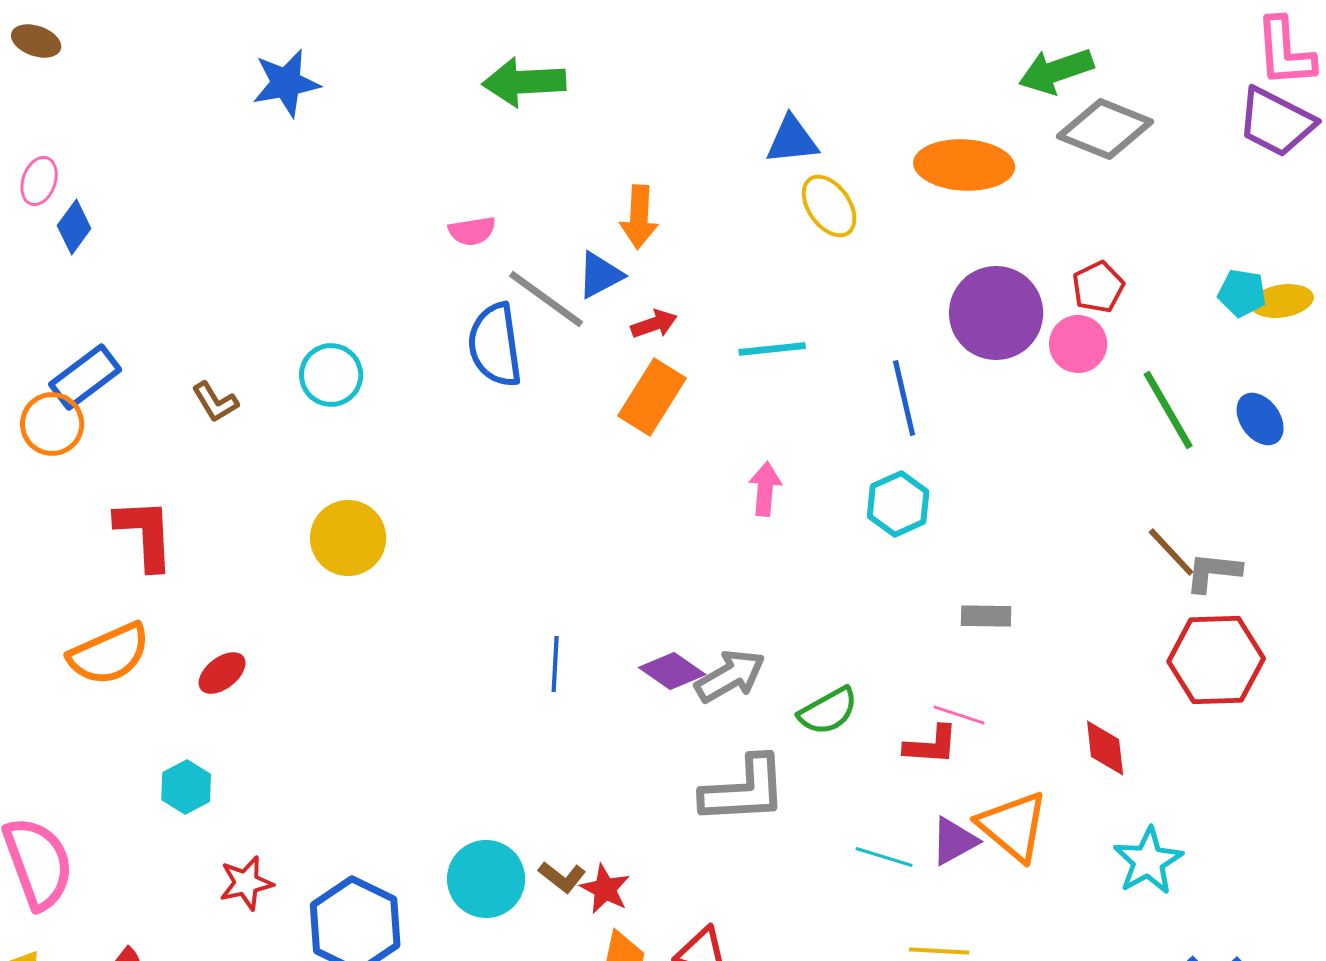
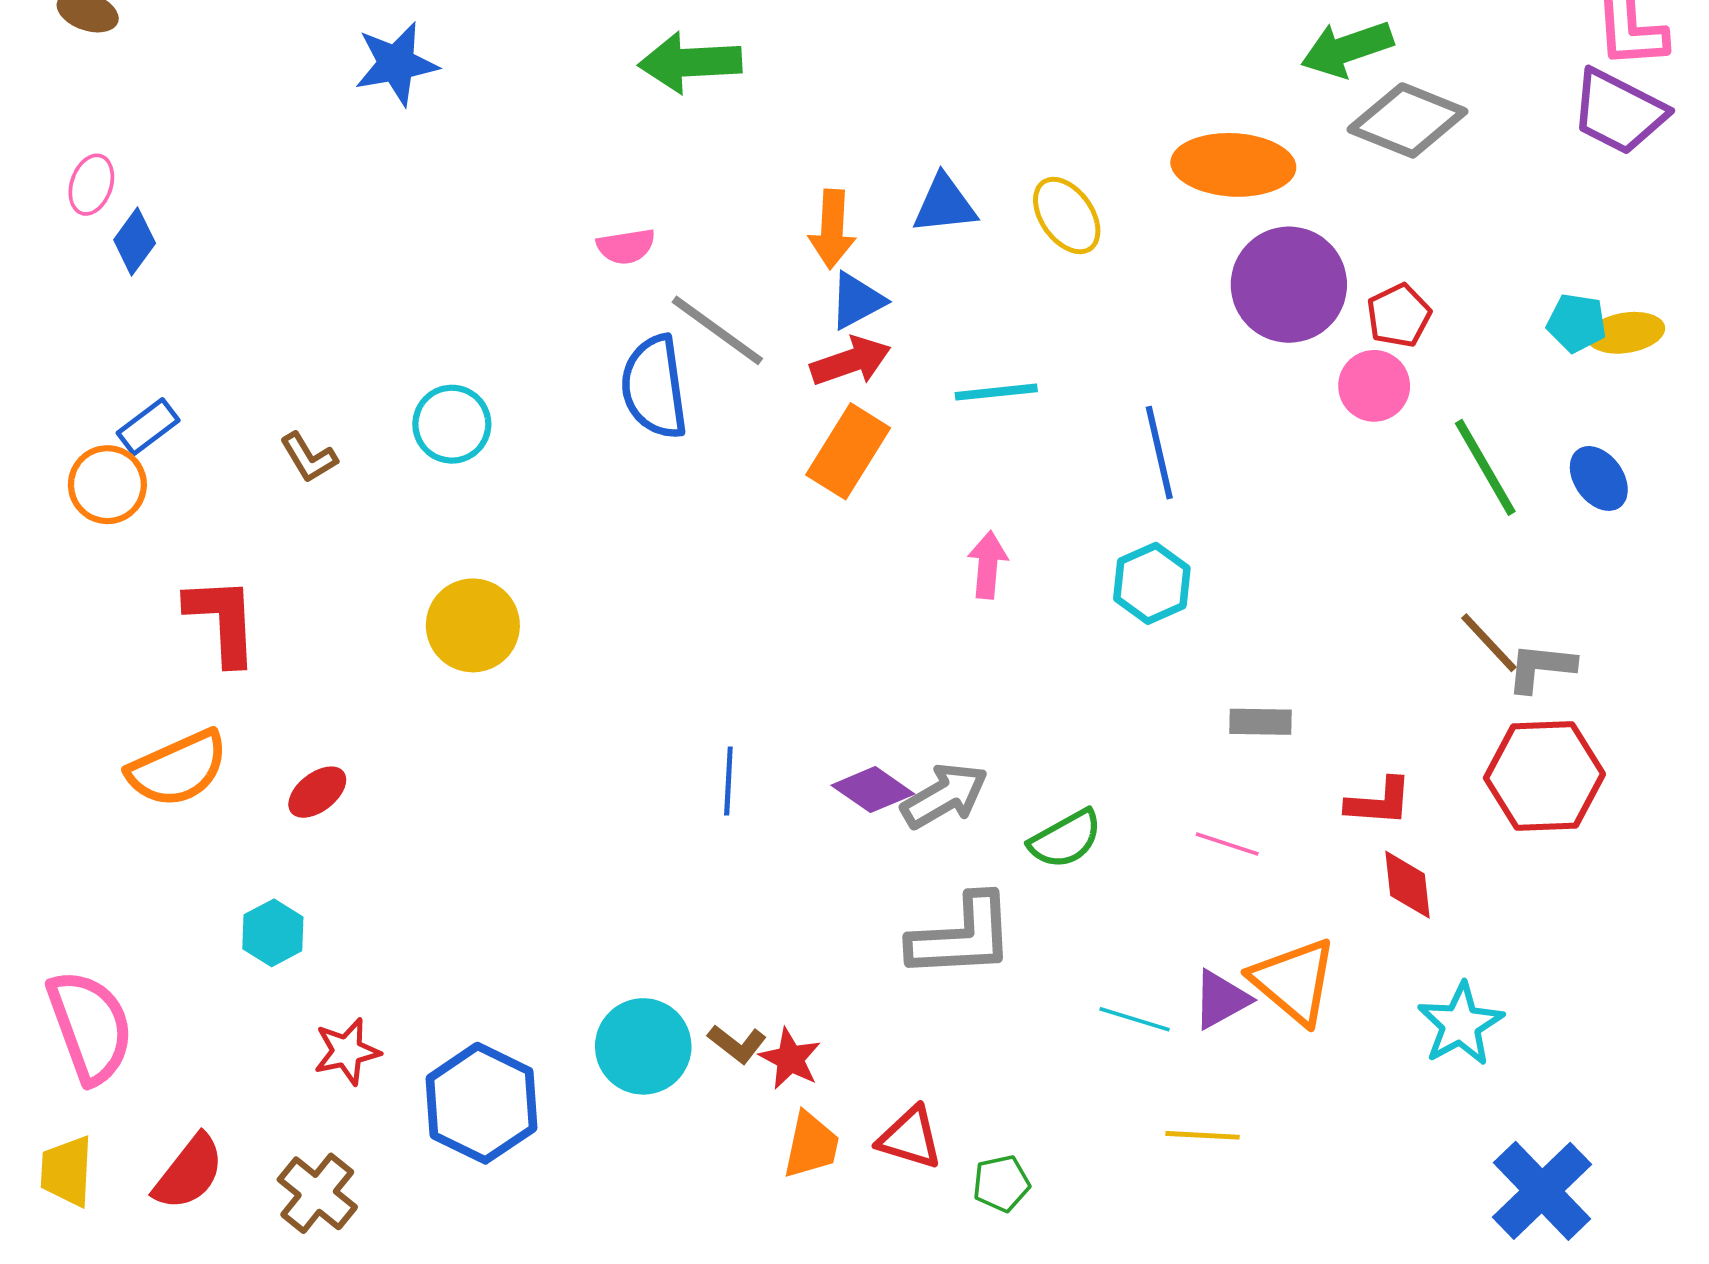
blue triangle: (792, 140) -> (944, 204), moved
blue triangle: (600, 275) -> (857, 301), moved
purple circle: (996, 313) -> (1289, 285), moved
red arrow: (654, 324) -> (851, 361), size x1.4
blue rectangle: (85, 377) -> (148, 427), size x0.7
red L-shape: (931, 745) -> (1379, 802), moved

